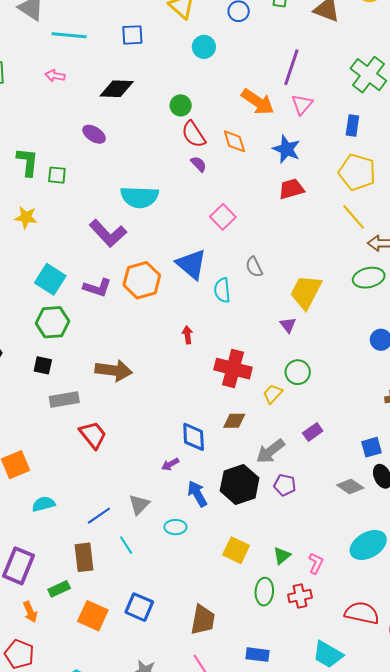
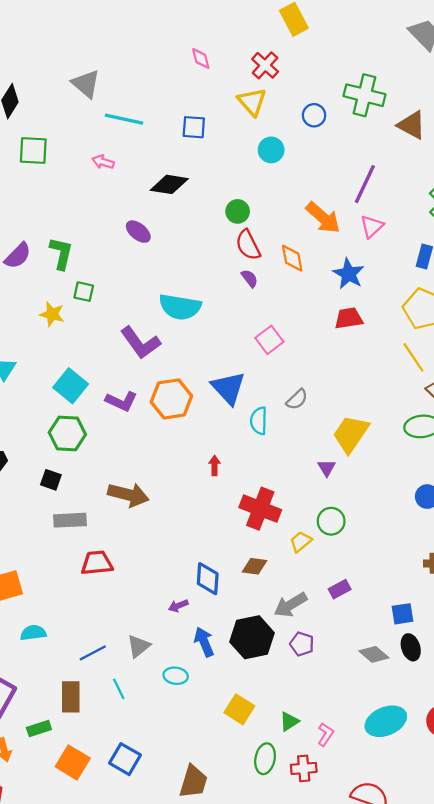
green square: (57, 175) -> (84, 292), moved
gray semicircle: (254, 267) -> (297, 399), turned -115
red trapezoid: (93, 435) -> (97, 563), turned -64

